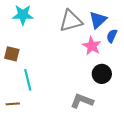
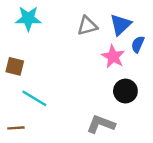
gray triangle: (71, 21) -> (87, 26), size x0.7
cyan line: (28, 80) -> (34, 98), turned -45

